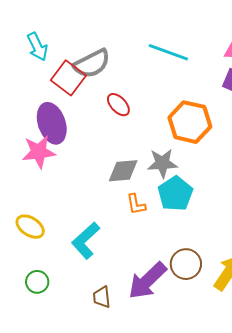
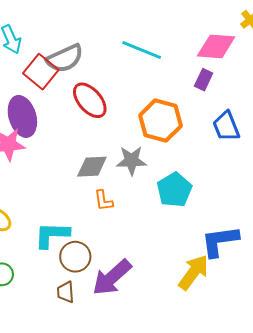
red ellipse: (118, 105) -> (90, 100), size x1.5
cyan pentagon: (175, 194) -> (174, 190), moved
cyan L-shape: (86, 241) -> (52, 235), turned 42
brown circle: (186, 264) -> (75, 257), moved

